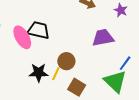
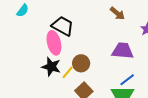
pink ellipse: (22, 37) -> (54, 43), moved
blue line: (125, 63) -> (127, 80), moved

